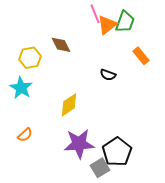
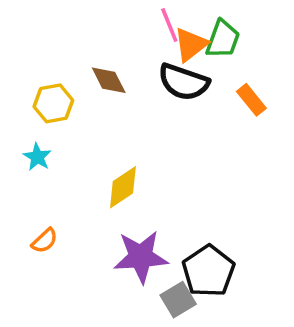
black semicircle: (108, 75) -> (184, 82), moved, size x1.8
cyan star: (21, 88) -> (37, 157), size x0.7

